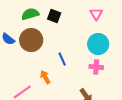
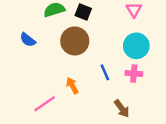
brown circle: (31, 40) -> (75, 41), moved
blue line: (62, 59) -> (105, 72), moved

